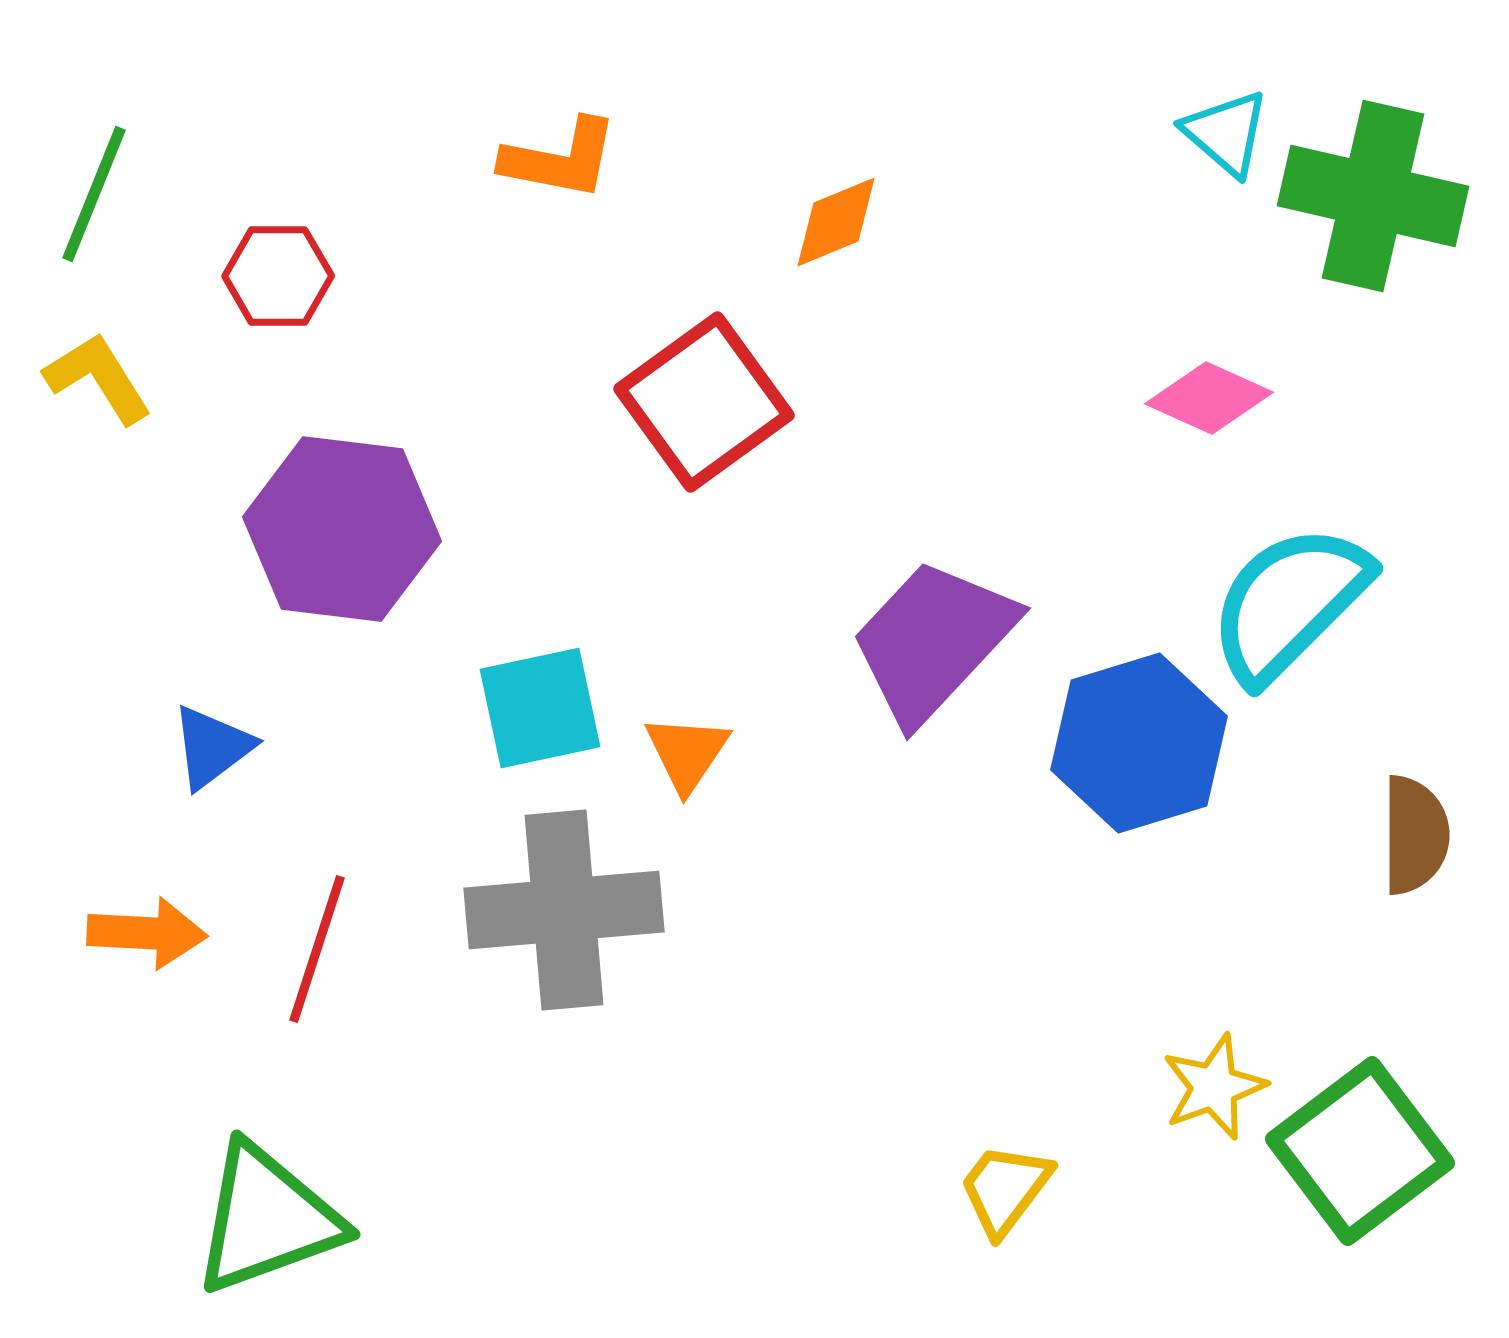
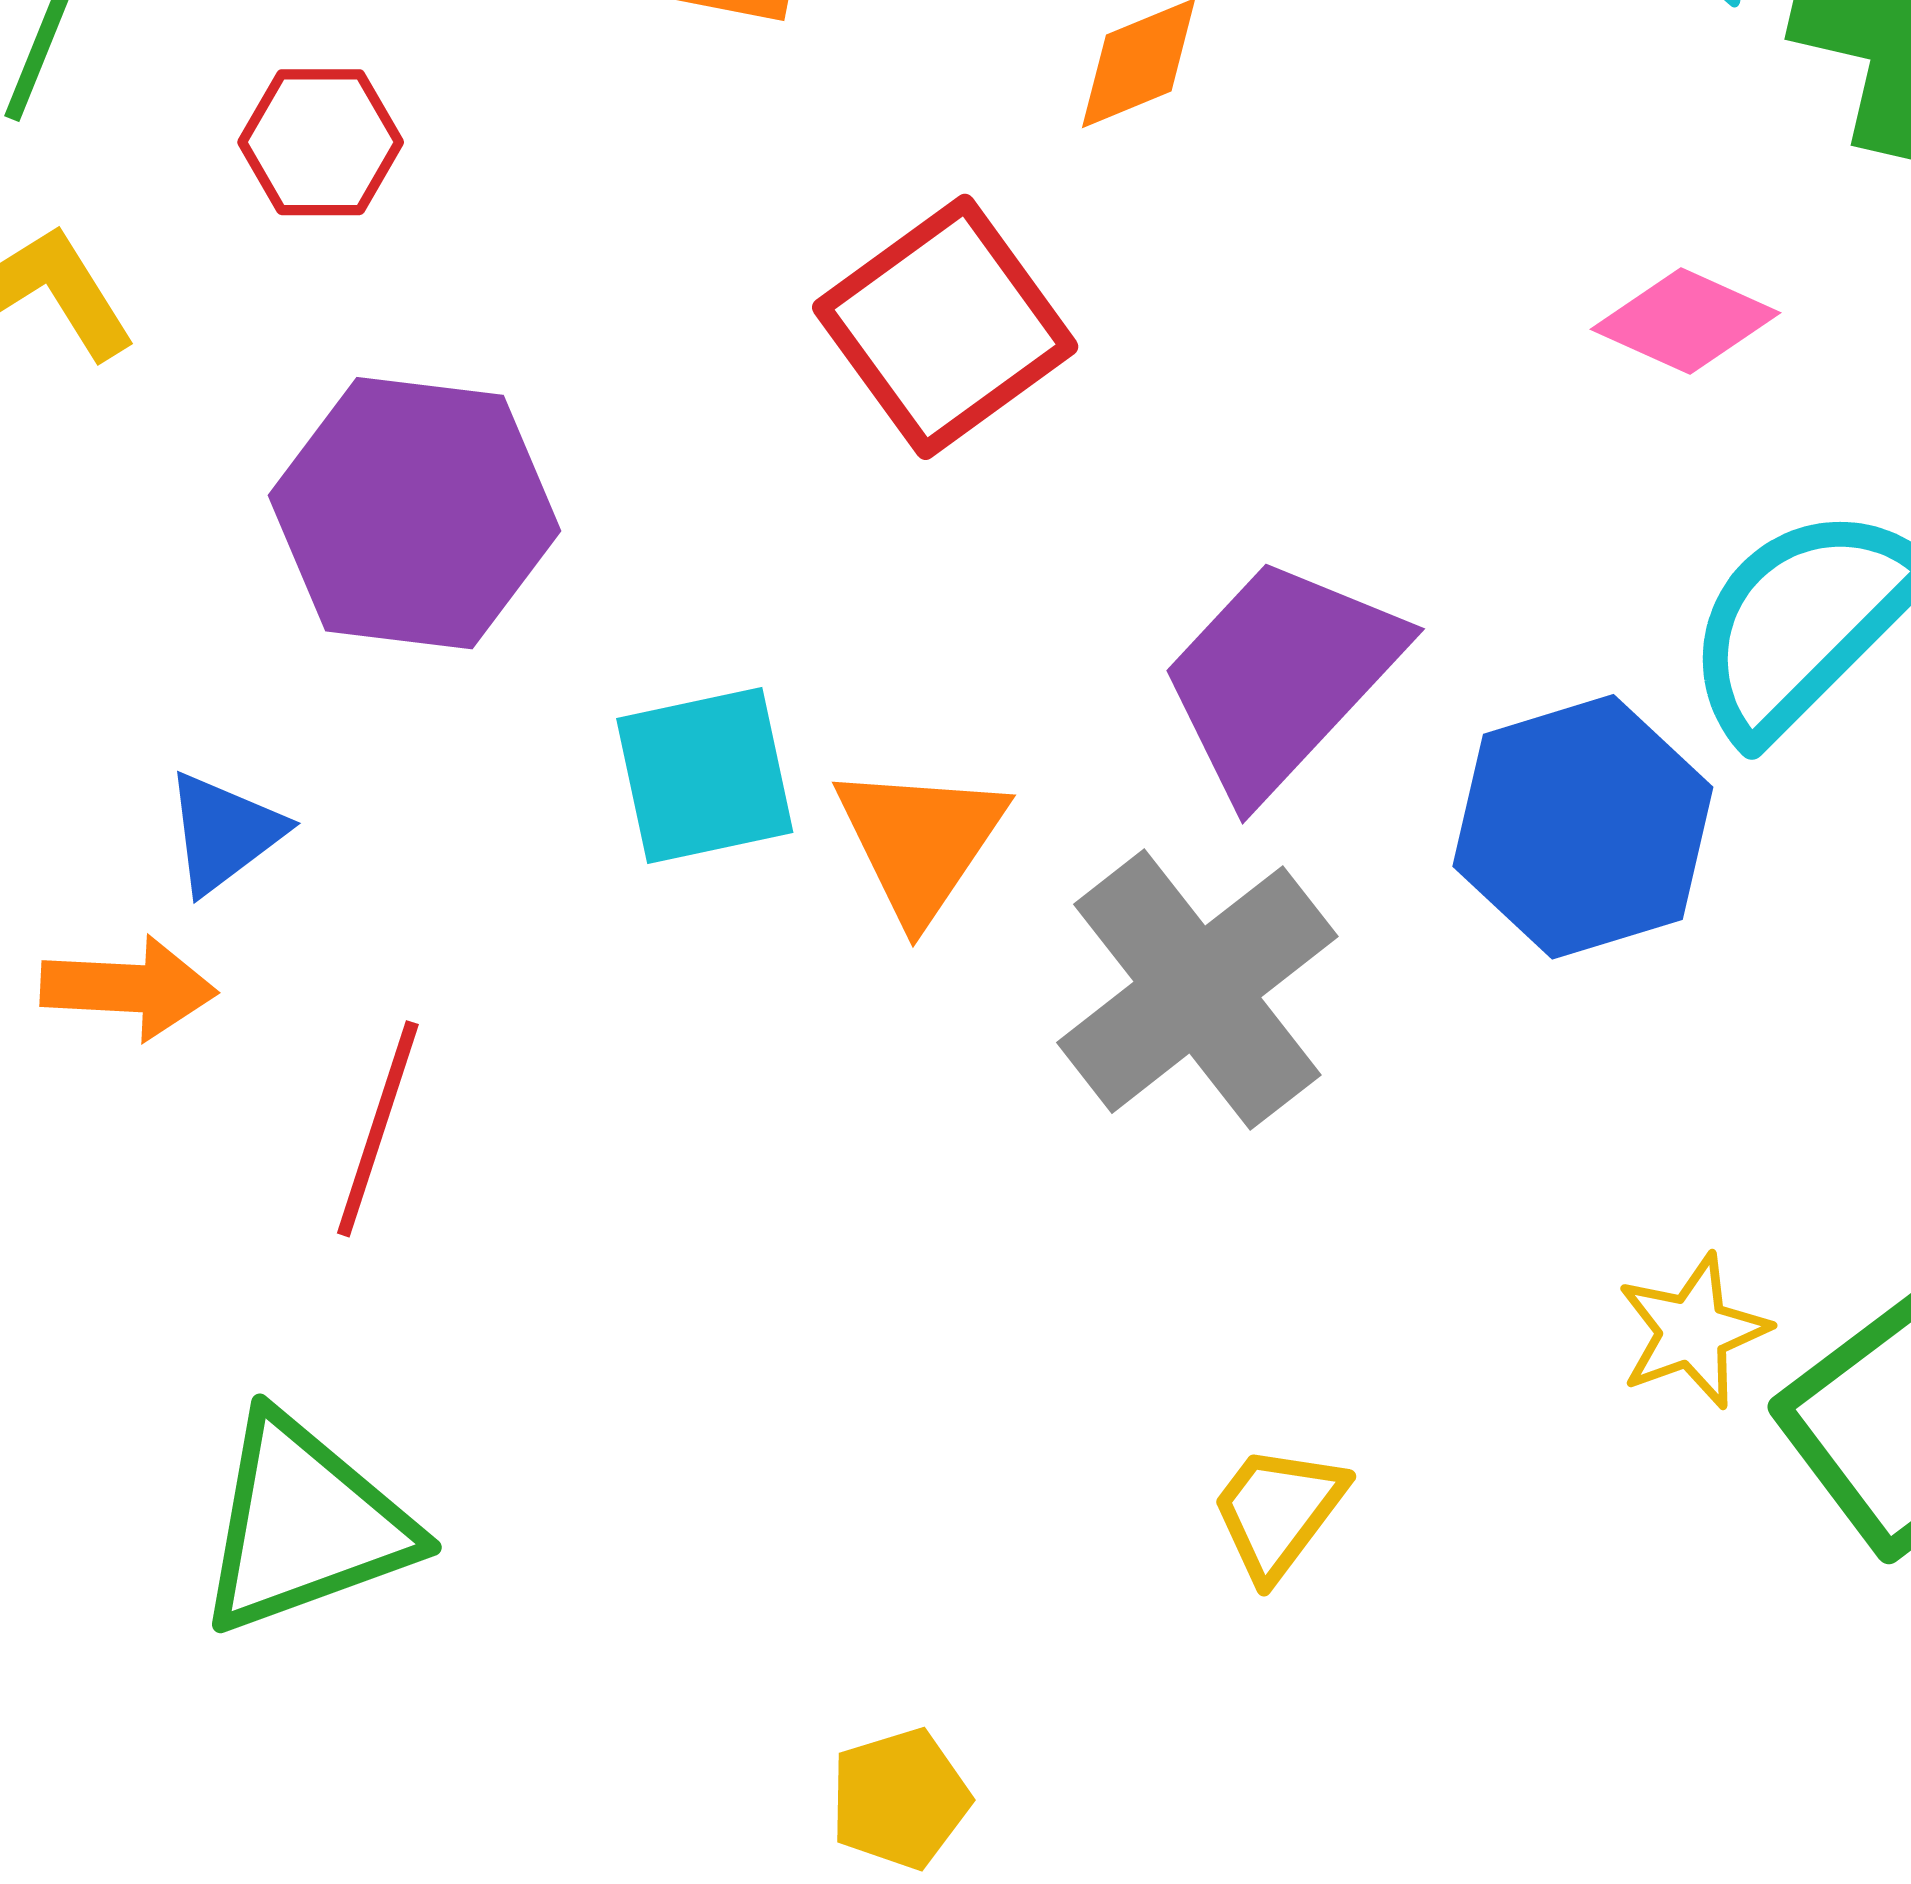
orange triangle: (687, 753) -> (920, 841), size x1.4
gray cross: (564, 910) -> (1197, 990), moved, turned -33
orange arrow: (147, 933) -> (129, 988), moved
yellow trapezoid: (1005, 1189) -> (1278, 1511), moved

